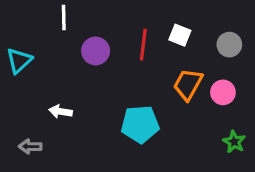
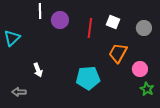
purple circle: (96, 51) -> (60, 20), moved
pink circle: (223, 92) -> (140, 69), moved
white arrow: (61, 111) -> (38, 70), turned -120

